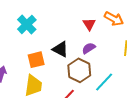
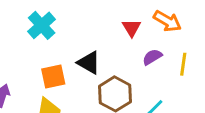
purple semicircle: (89, 48) -> (152, 57), moved

